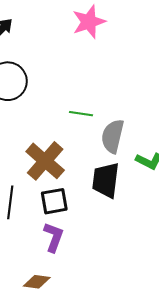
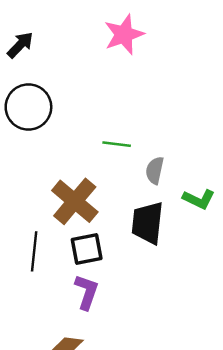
gray semicircle: (113, 136) -> (155, 170), size x0.7

